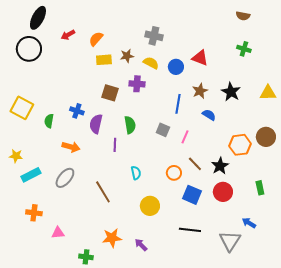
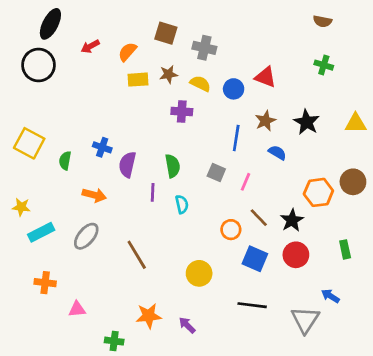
brown square: (110, 93) -> (166, 33), moved
cyan semicircle: (136, 173) -> (182, 204), moved

